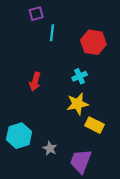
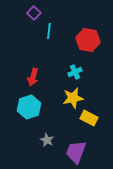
purple square: (36, 14) -> (34, 13), turned -32
cyan hexagon: (19, 136) -> (29, 107), moved

